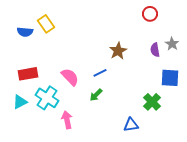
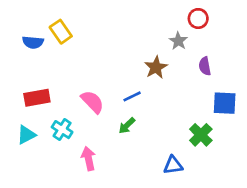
gray star: (172, 44) -> (178, 41), moved
cyan cross: (47, 98) -> (62, 130), size x0.7

